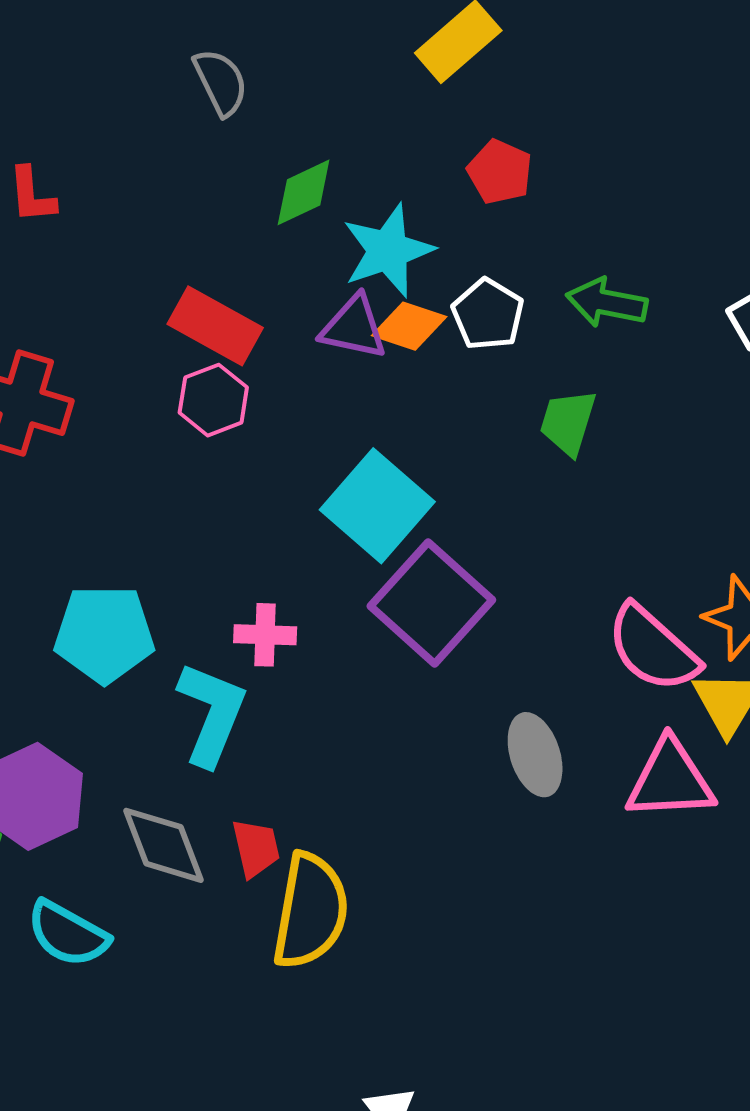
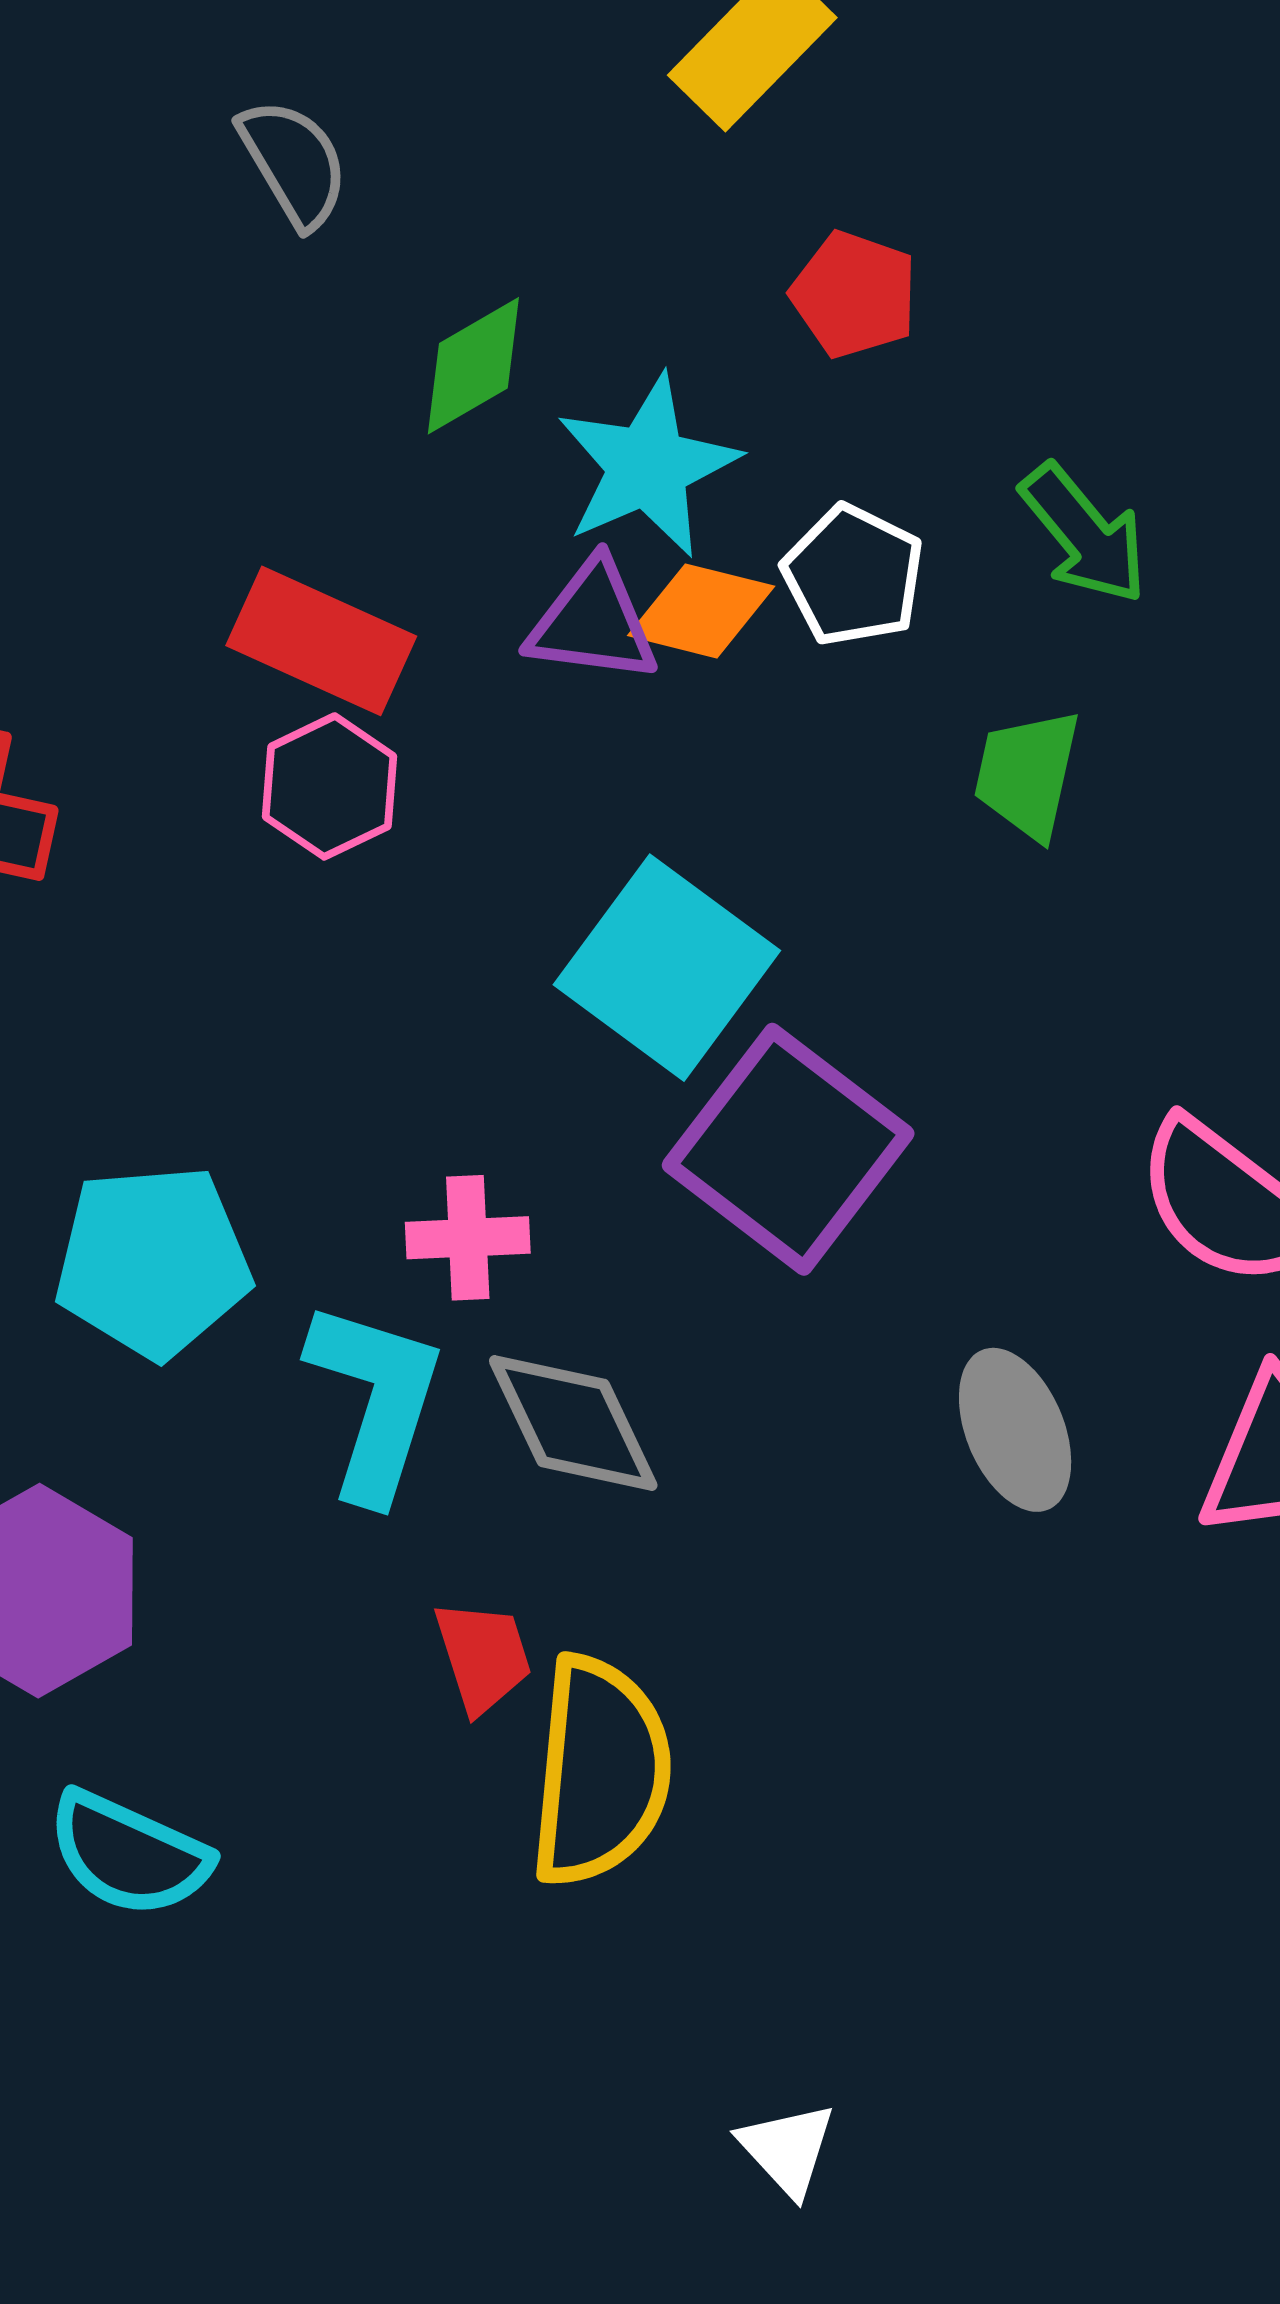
green arrow: (607, 303) -> (1084, 534), turned -136
gray diamond: (164, 845) -> (573, 1423), moved

